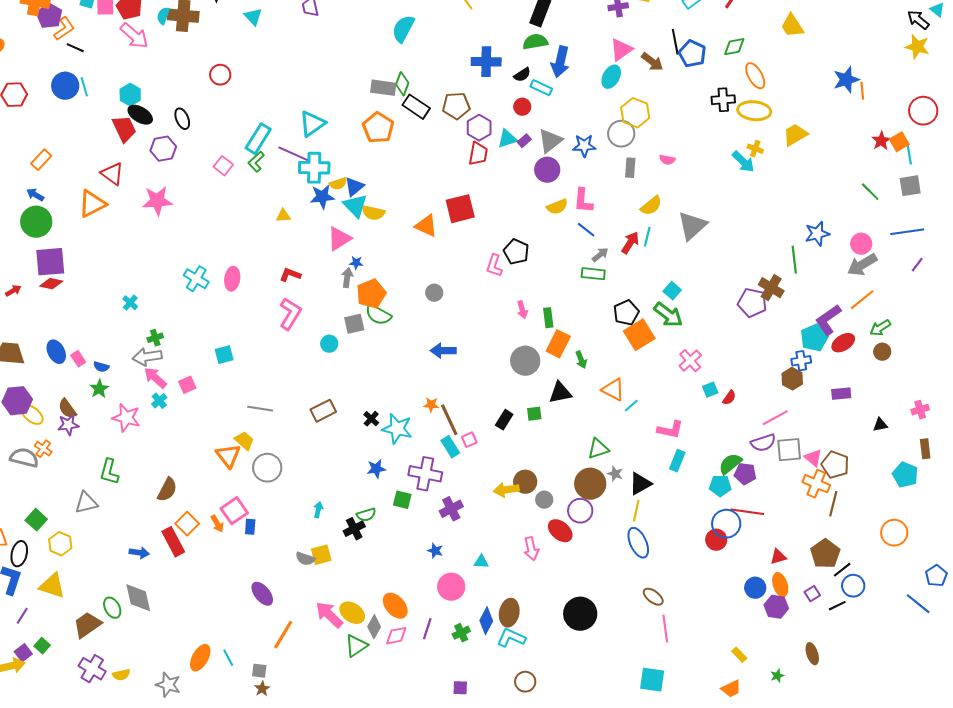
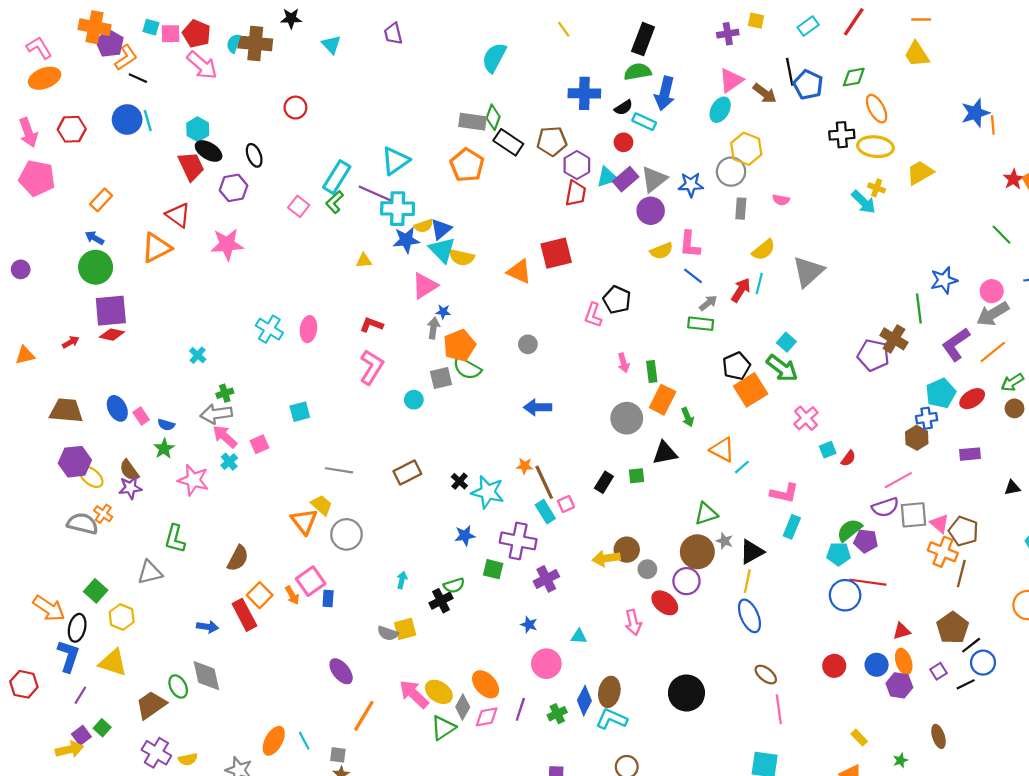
purple rectangle: (524, 141) -> (626, 179), size x1.6
purple L-shape: (828, 320) -> (956, 344), moved
red circle: (716, 540) -> (834, 666), moved

